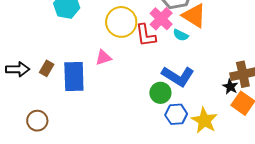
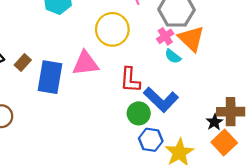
pink cross: (161, 19) -> (165, 36), moved, size x0.7
red L-shape: (146, 35) -> (130, 80), moved
pink triangle: (103, 58) -> (85, 63), size x1.5

